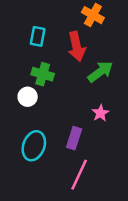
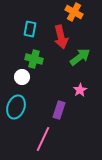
cyan ellipse: (34, 146) -> (16, 107), moved
pink line: (79, 175) -> (43, 139), moved

